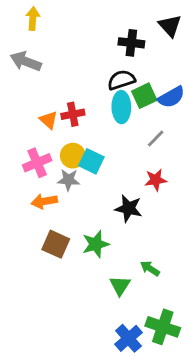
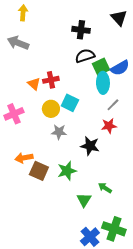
black cross: (131, 43) -> (81, 30), moved
cyan ellipse: (121, 107) -> (103, 83), moved
gray line: (156, 138) -> (113, 105), moved
cyan square: (91, 161) -> (70, 103), moved
pink cross: (37, 163) -> (14, 114), moved
gray star: (69, 180) -> (59, 132), moved
orange arrow: (44, 201) -> (24, 158), moved

